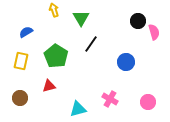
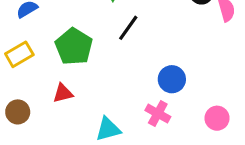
yellow rectangle: (21, 61) -> (19, 54), turned 48
blue circle: (126, 62) -> (172, 79), moved

